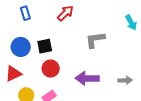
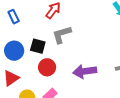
gray L-shape: (95, 40) -> (62, 35), moved
black square: (45, 46) -> (38, 46), turned 35

